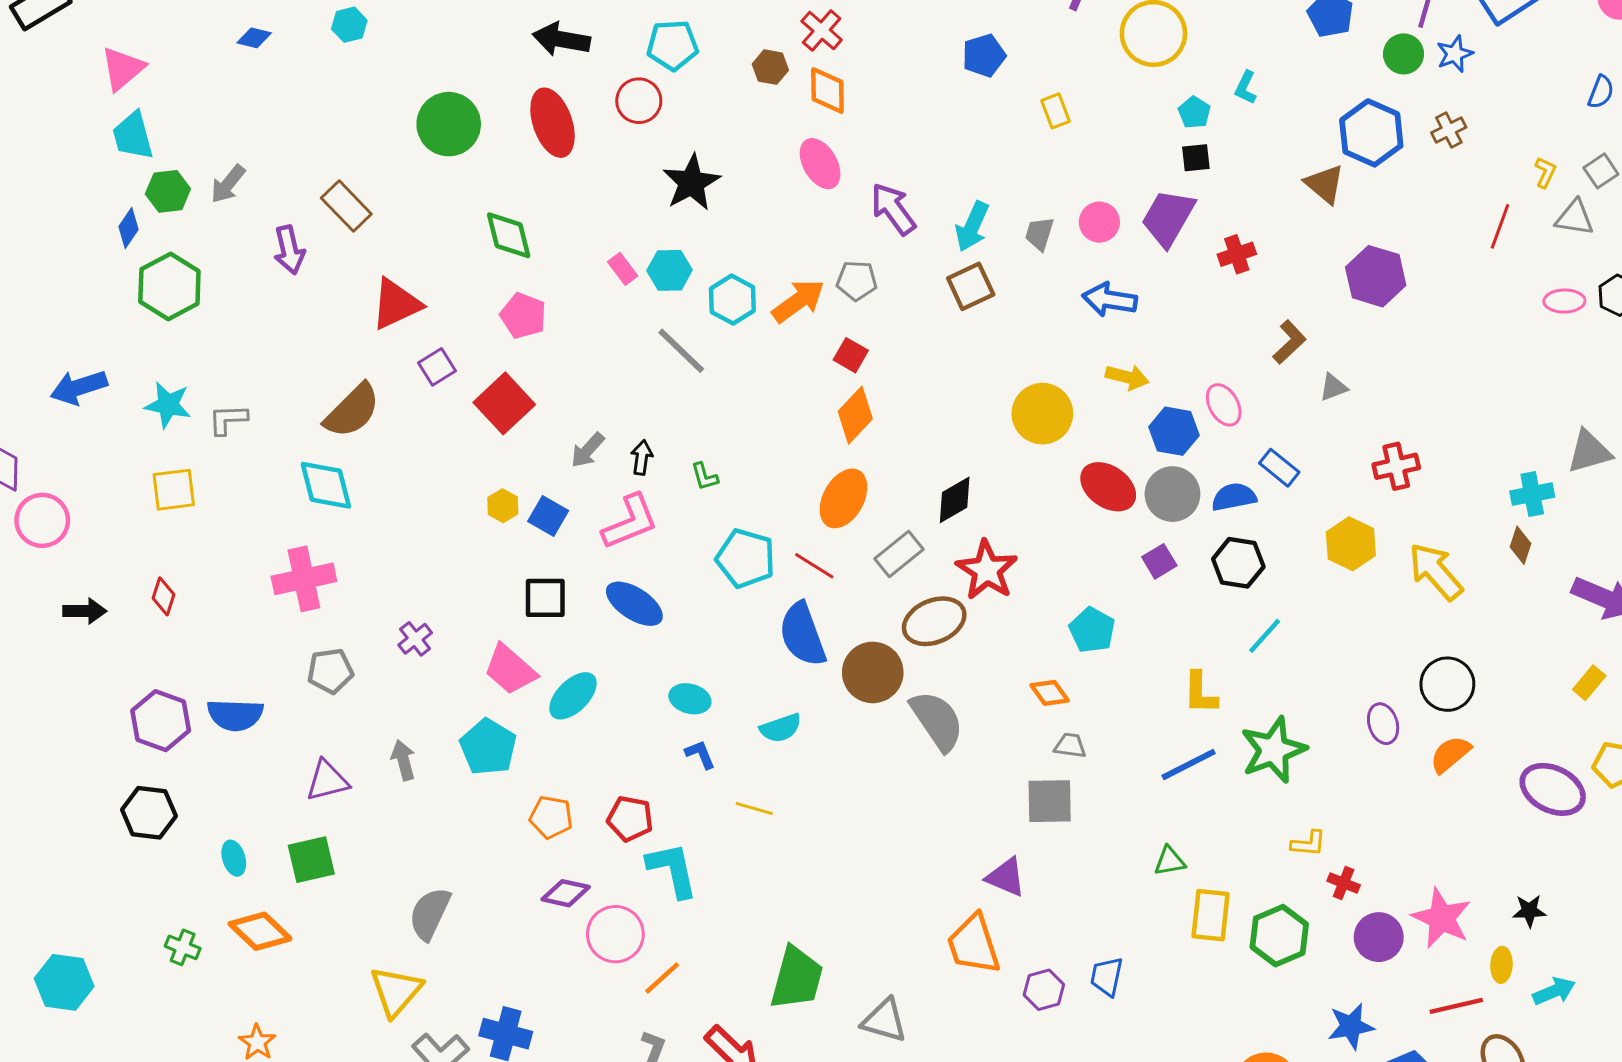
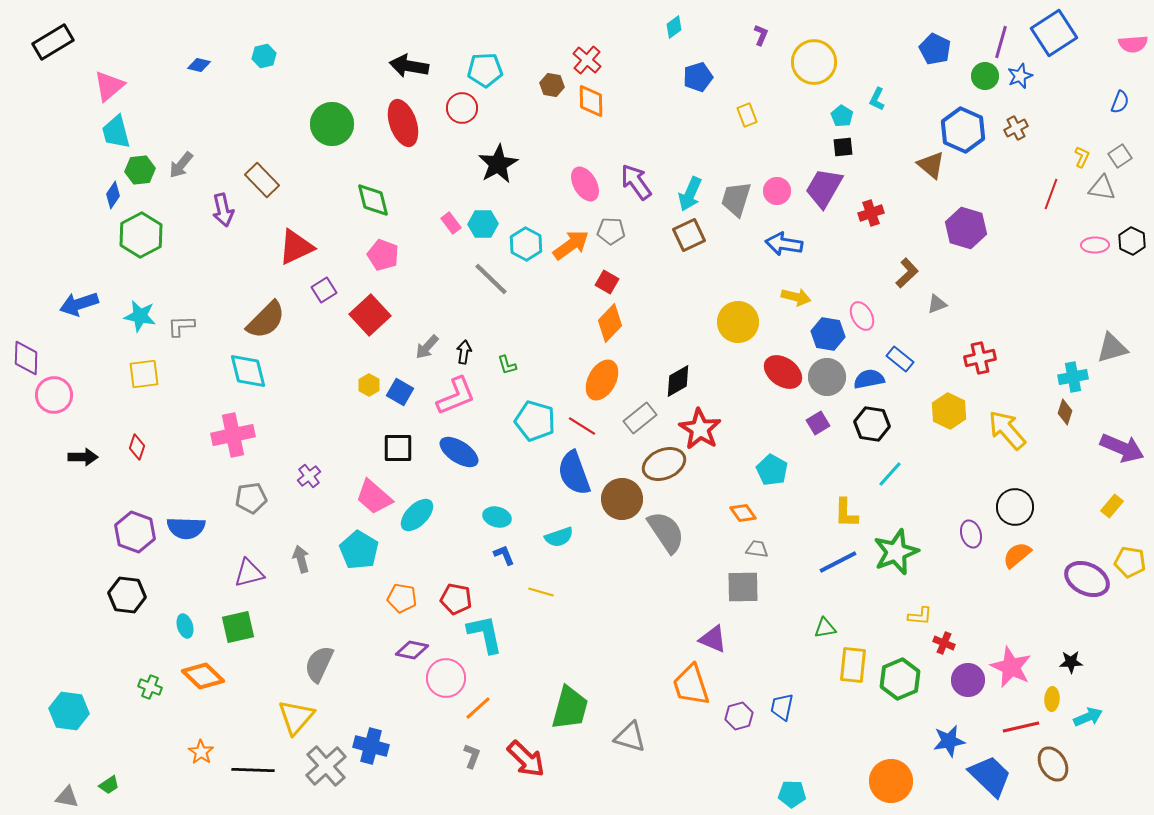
pink ellipse: (820, 164) -> (585, 184), moved
gray trapezoid: (1039, 234) -> (736, 199), size x1.5

